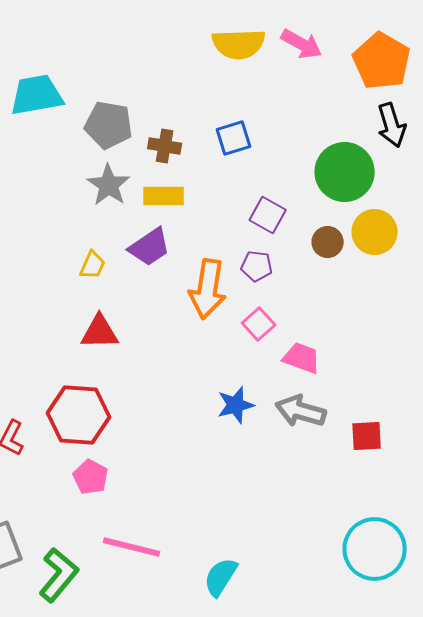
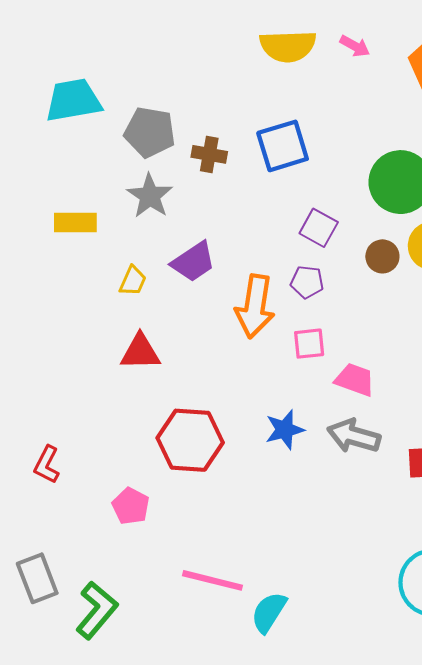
pink arrow: (302, 44) -> (355, 46), size x0.7
blue square: (234, 138) -> (283, 146), size x1.4
yellow rectangle: (164, 196) -> (75, 222), moved
pink square: (259, 324) -> (309, 344), turned 36
red hexagon: (79, 415) -> (190, 440), moved
pink line: (132, 547) -> (212, 580), moved

